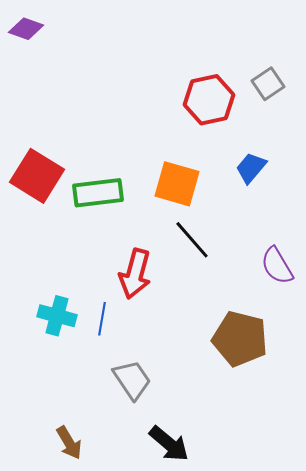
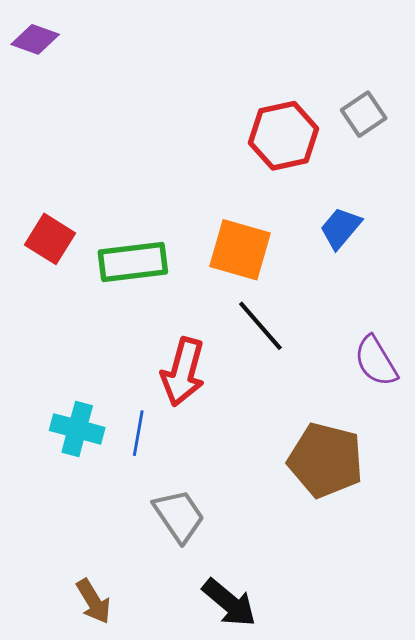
red square: (37, 176) -> (50, 239), size x0.7

